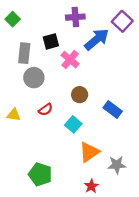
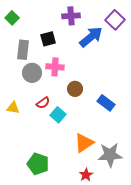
pink cross: (70, 60) -> (55, 67), moved, turned -36
cyan square: (73, 124) -> (58, 115), moved
gray star: (117, 165) -> (110, 155), size x1.4

